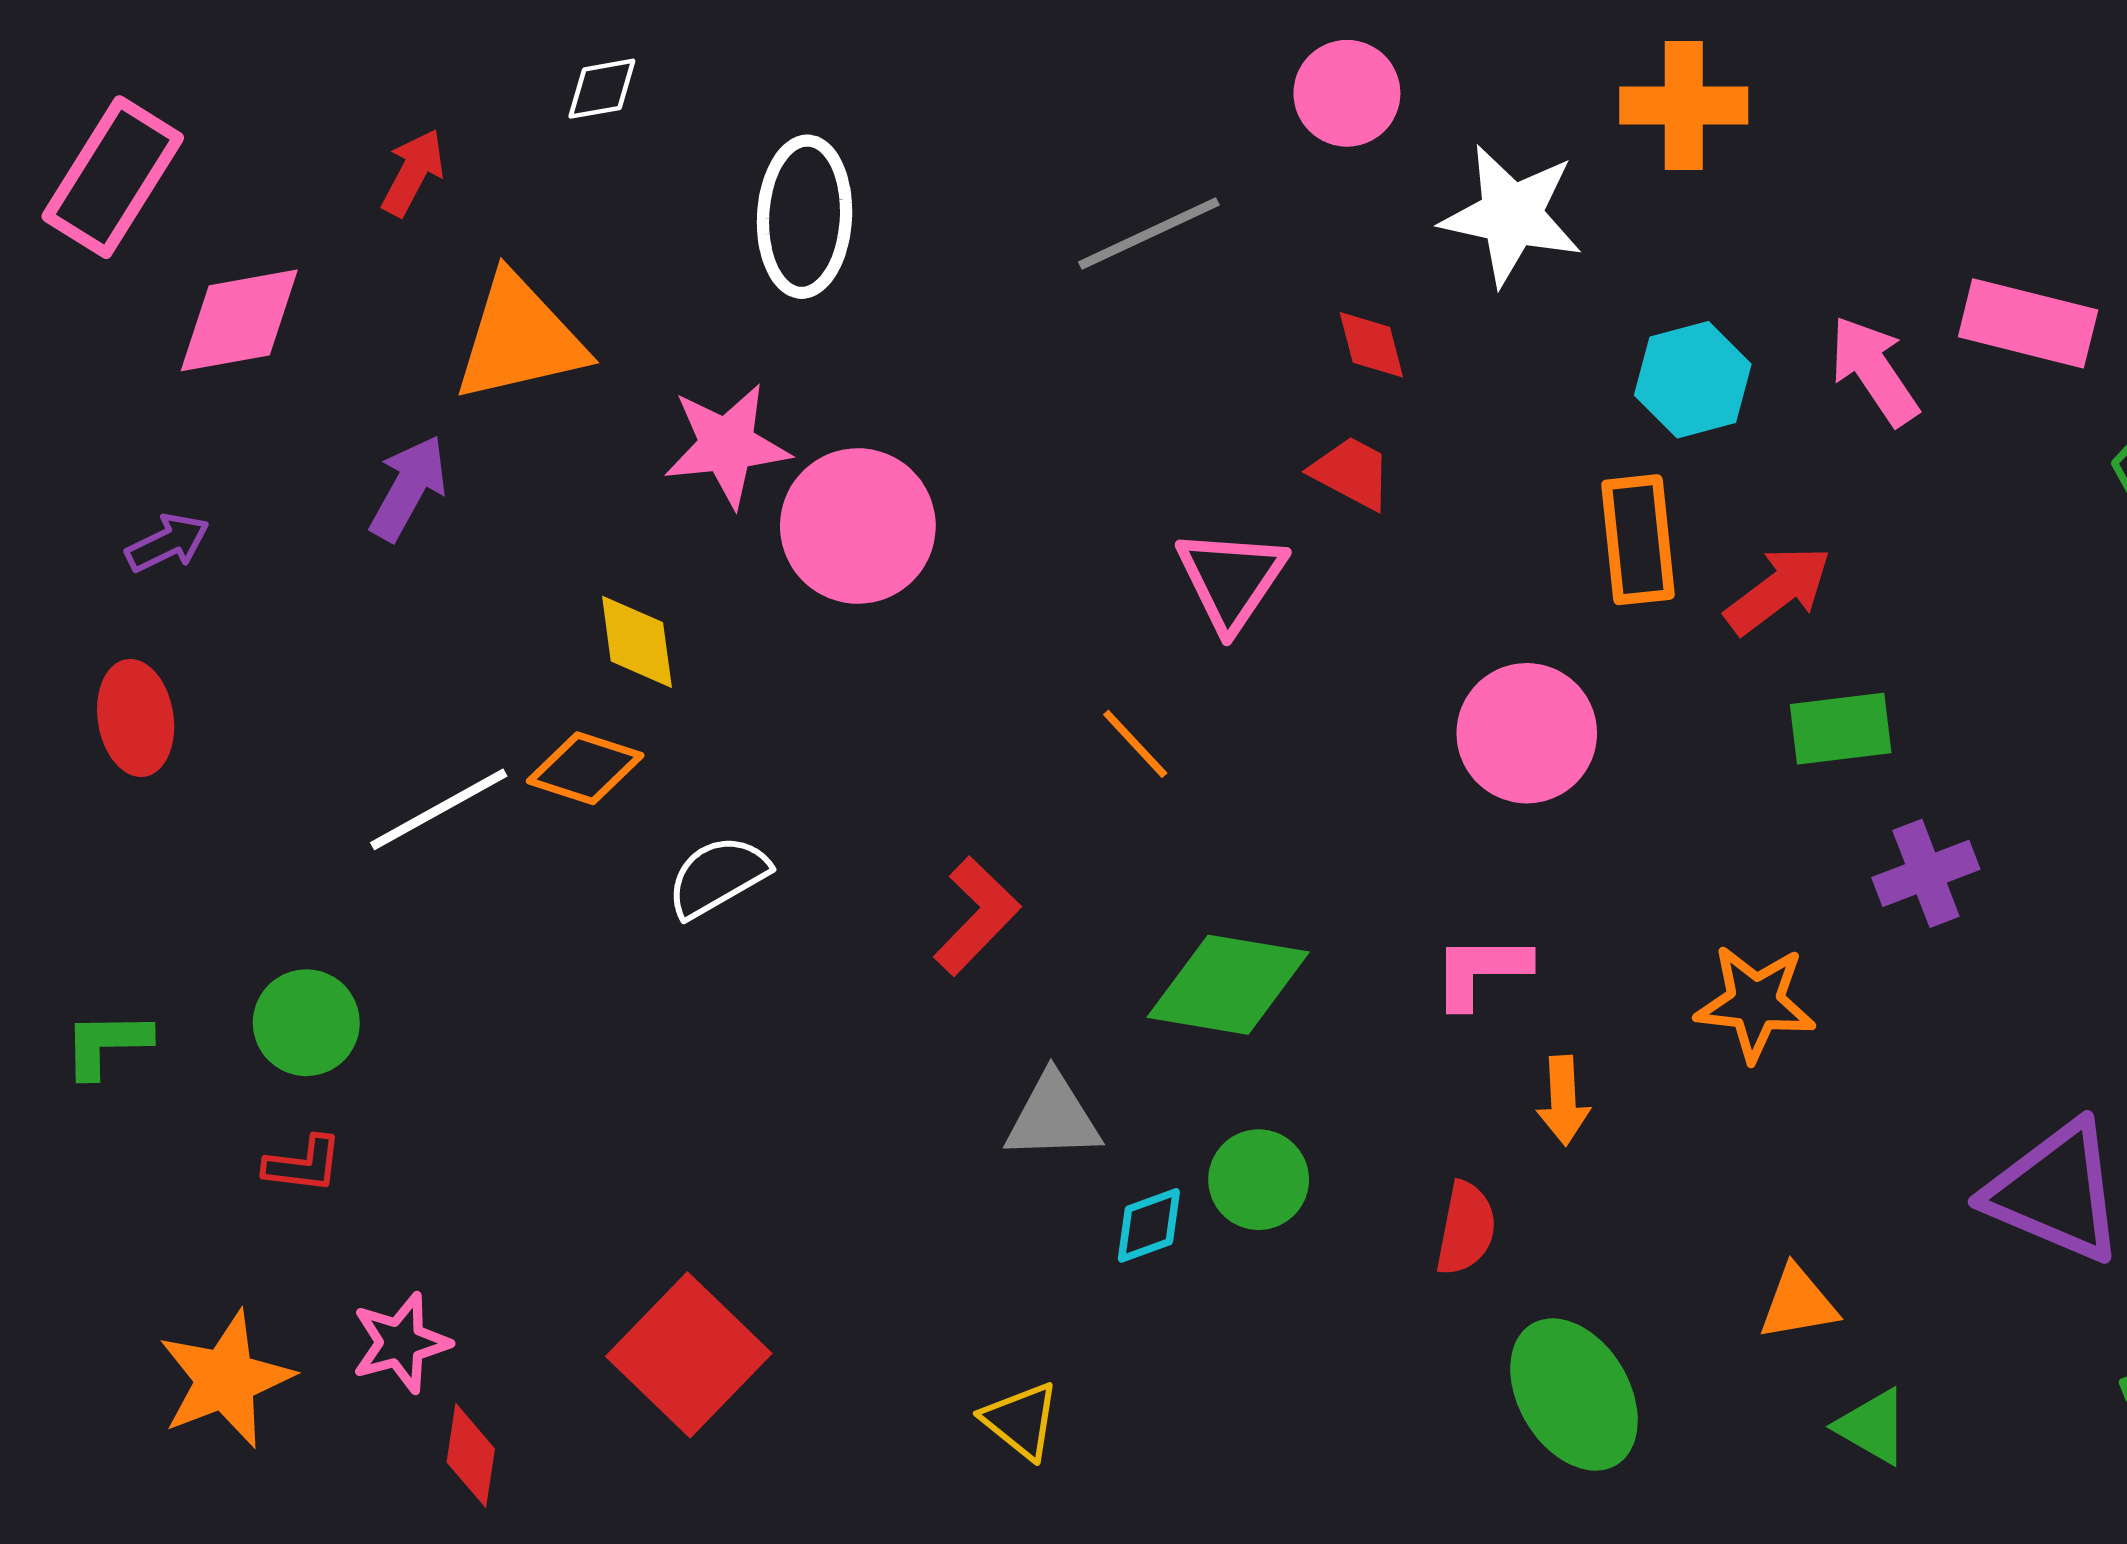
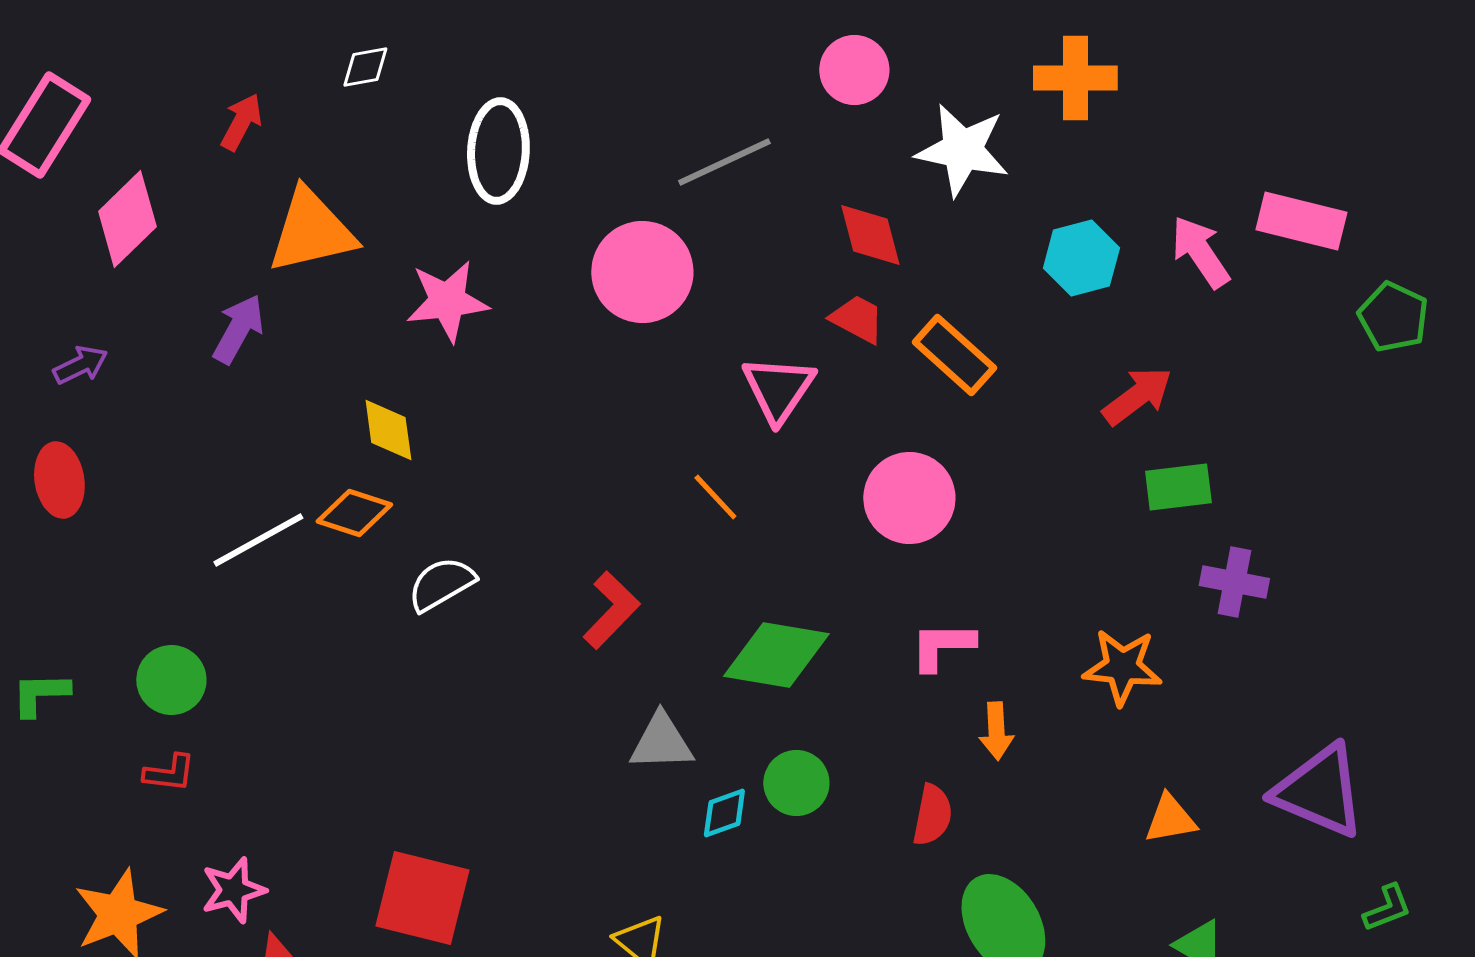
pink diamond: (239, 320) -> (127, 219), turned -34
red diamond: (1371, 345) -> (870, 235), size x1.4
pink circle: (858, 526) -> (642, 272), moved
orange rectangle: (1638, 540) -> (954, 355), moved, turned -42
pink circle: (1527, 733) -> (909, 498), moved
purple cross: (1926, 873) -> (1234, 582), turned 32
orange triangle: (1798, 1303) -> (1170, 819), moved
red square: (689, 1355) -> (422, 898), turned -30

